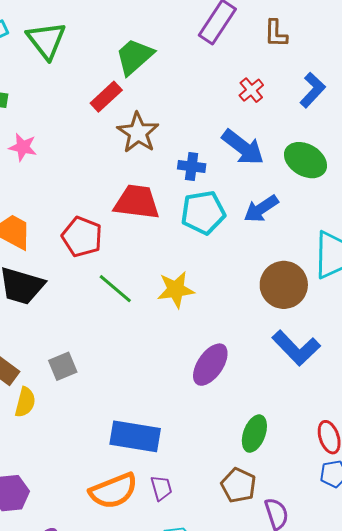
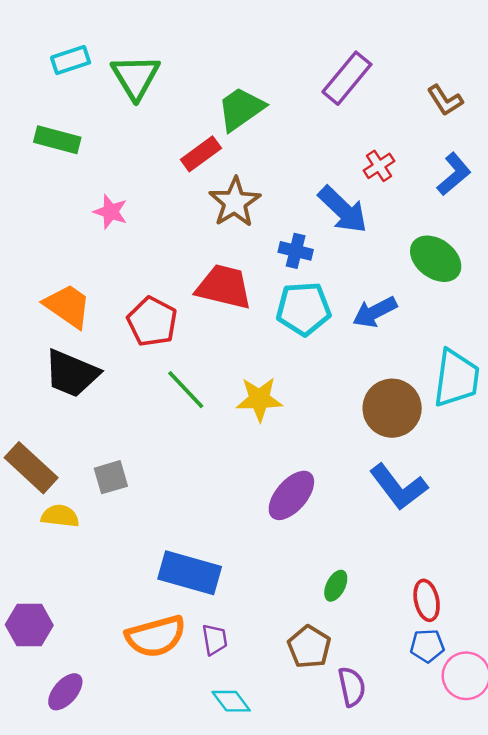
brown L-shape: (276, 33) -> (445, 100), moved, turned -40
pink star: (23, 147) -> (110, 212), moved
blue arrow: (243, 147) -> (343, 210), moved
yellow semicircle: (25, 402) -> (60, 516), turned -104
green ellipse: (254, 434) -> (336, 586), size x0.7

